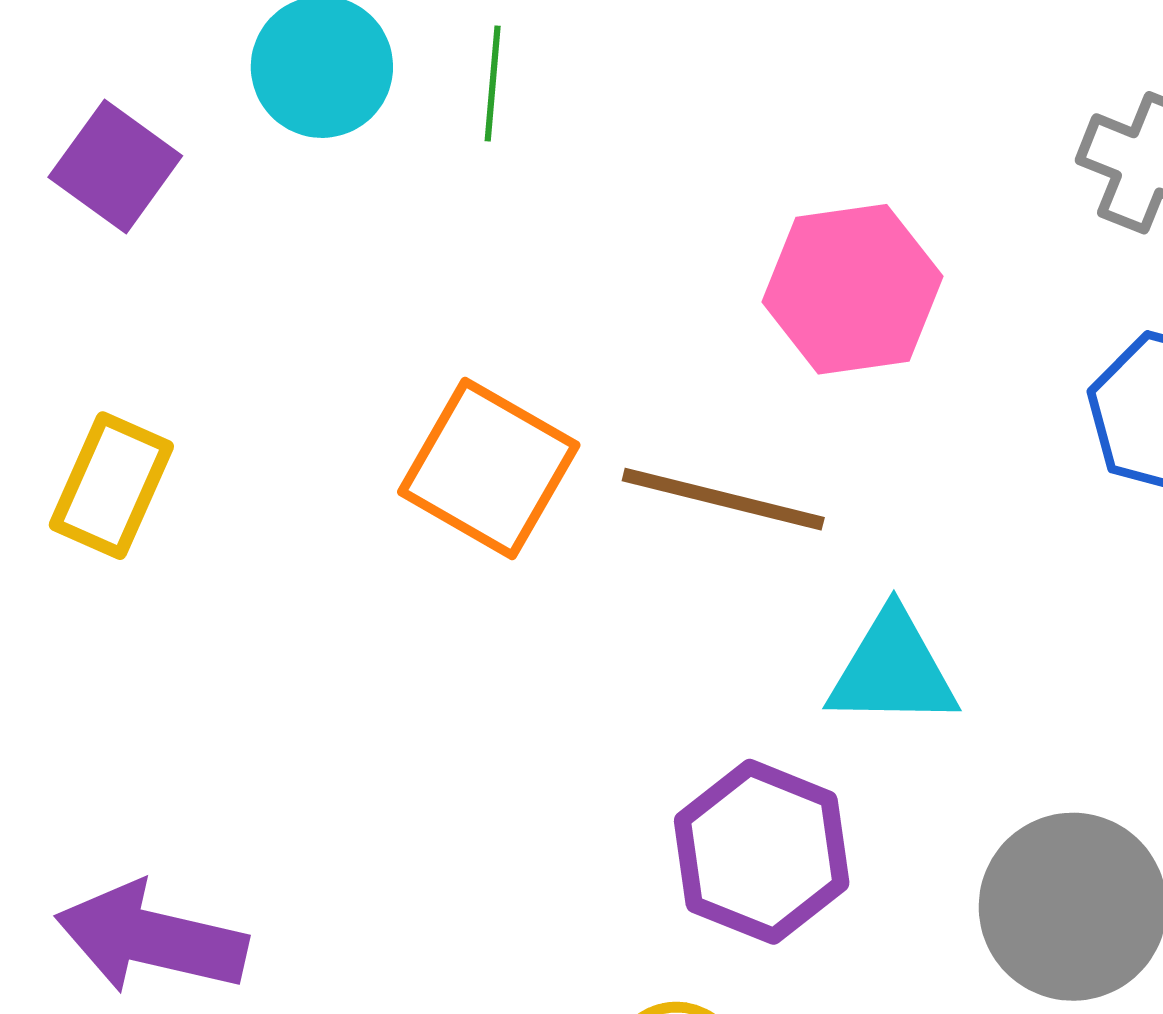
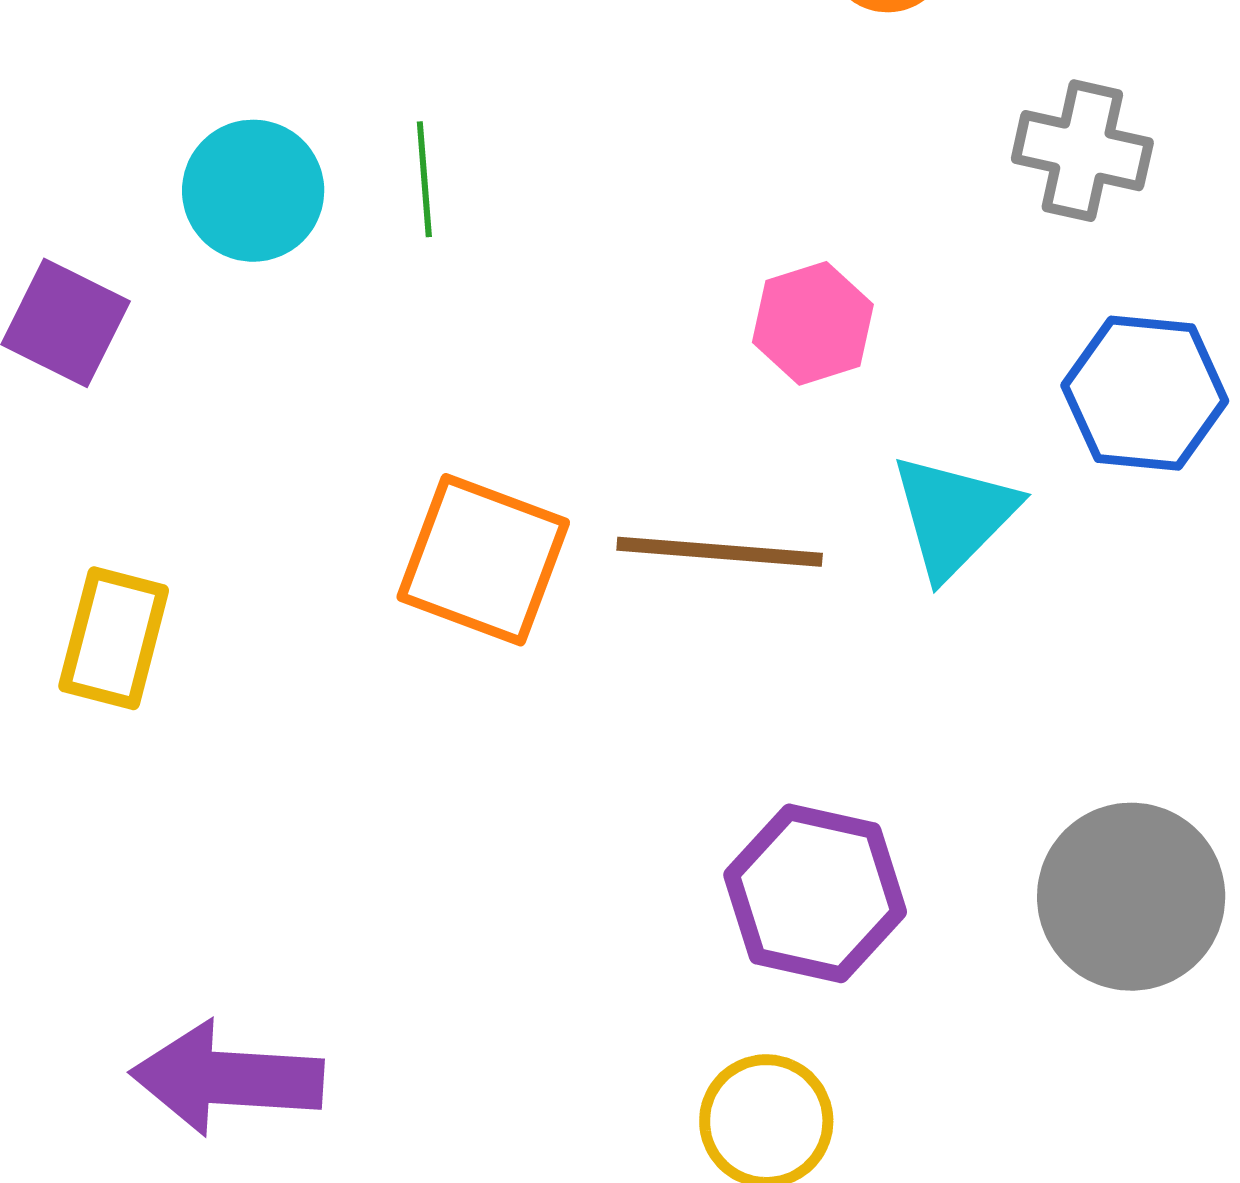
pink hexagon: (853, 289) -> (813, 323), size x0.7
cyan triangle: (893, 670) -> (954, 516), moved, turned -37

